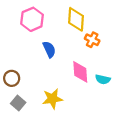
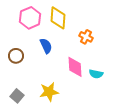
yellow diamond: (76, 19) -> (58, 18), moved
brown circle: (12, 78) -> (16, 56), moved

